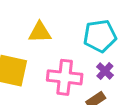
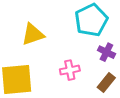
pink cross: (65, 77) -> (70, 70), size x0.6

